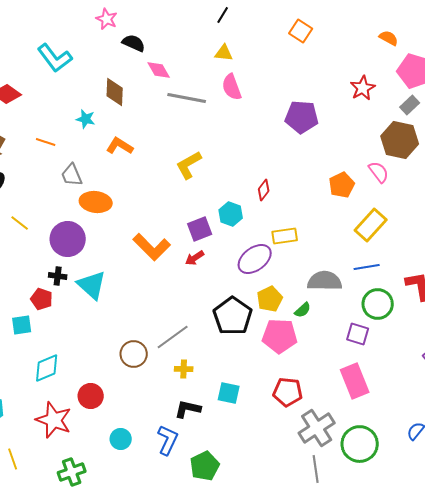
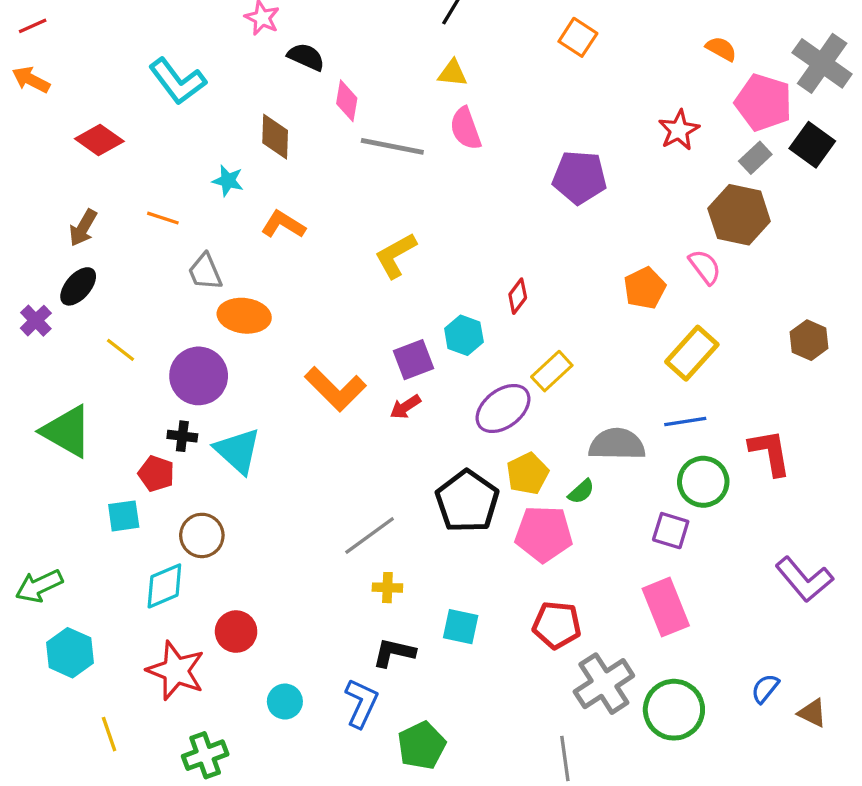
pink diamond: (159, 70) -> (347, 101), turned 40
yellow rectangle: (285, 236) -> (552, 371), turned -35
brown circle: (134, 354) -> (202, 535), moved
gray line: (316, 469) -> (565, 758), moved

